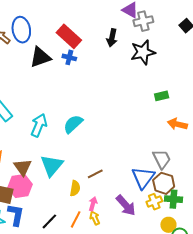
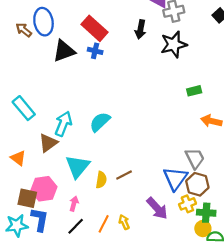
brown triangle: (23, 167) -> (48, 143), moved, turned 30
yellow semicircle: (75, 188) -> (101, 180), moved
green cross: (174, 199) -> (206, 213), moved
pink arrow: (93, 204) -> (74, 204), moved

